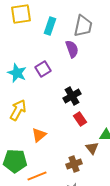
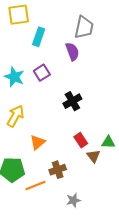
cyan rectangle: (50, 26) -> (39, 37), moved
red rectangle: (80, 119) -> (81, 140), moved
brown cross: (74, 164) -> (58, 170), moved

